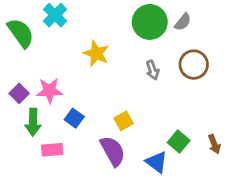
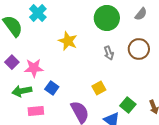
gray semicircle: (183, 22) -> (141, 14), moved
purple square: (19, 93) -> (12, 62), moved
yellow square: (124, 121) -> (99, 88), moved
green arrow: (33, 122) -> (22, 91), turned 78

